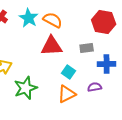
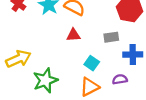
red triangle: (52, 46) -> (73, 35), size x0.6

